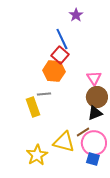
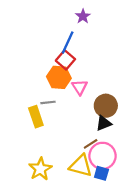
blue line: (62, 39) -> (68, 42), turned 50
pink triangle: (94, 78) -> (80, 87), moved
yellow triangle: (64, 142) -> (81, 166), moved

